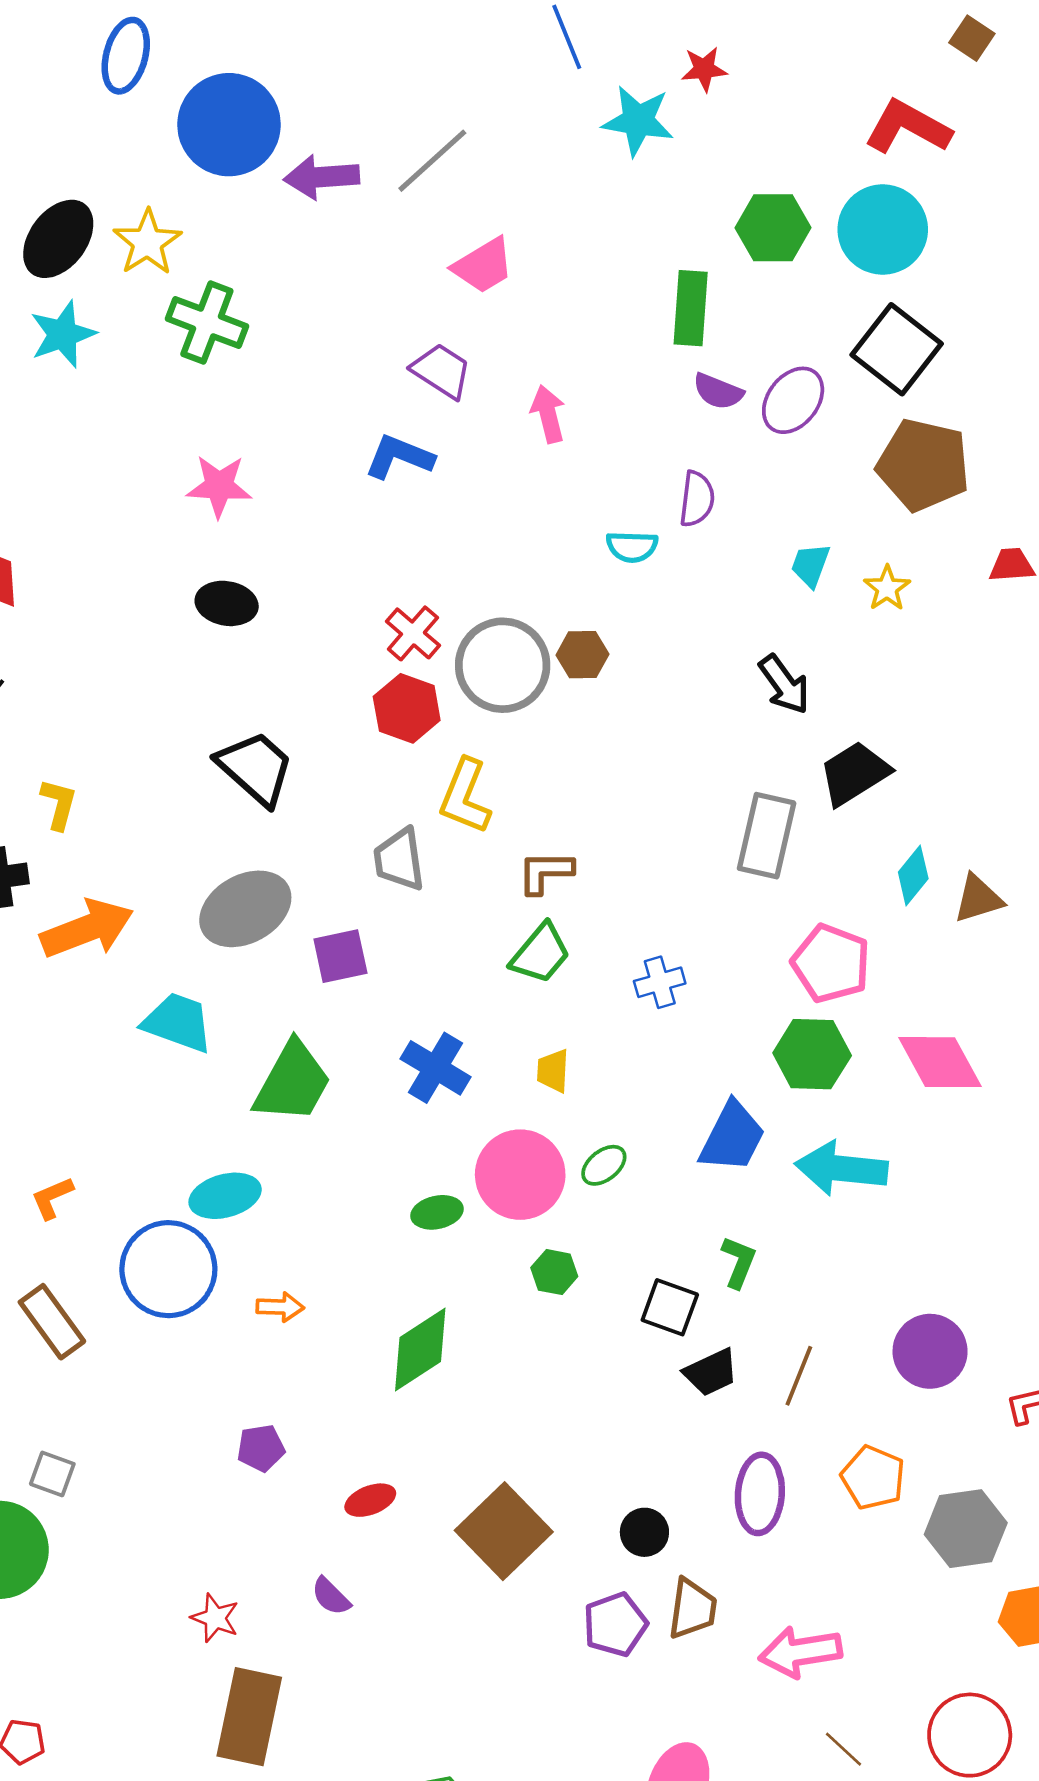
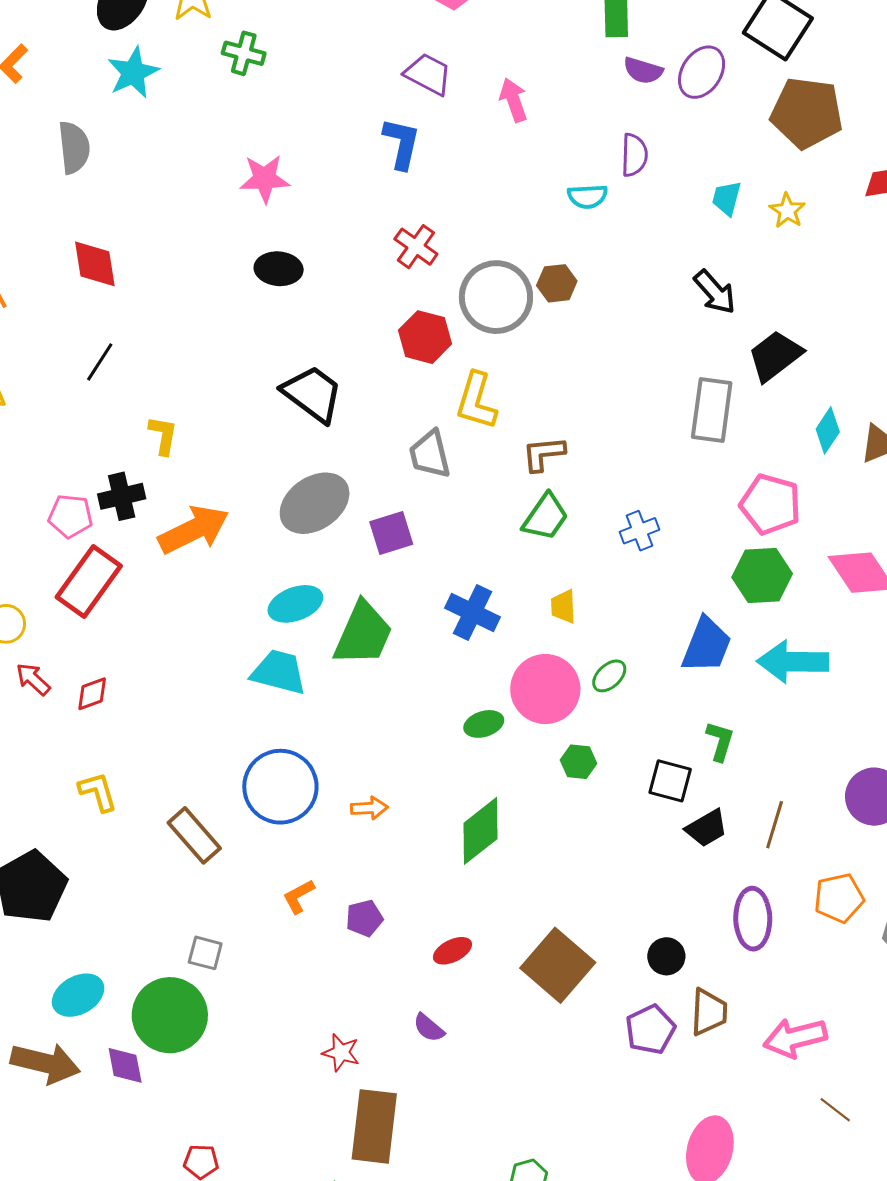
green cross: (207, 323) -> (244, 53), size x0.7
blue L-shape: (399, 457) -> (402, 143), turned 86
red cross: (413, 633) -> (416, 247), moved
cyan trapezoid: (178, 1022) -> (279, 672), moved
cyan ellipse: (225, 1196) -> (295, 604), moved
orange L-shape: (52, 1198) -> (299, 896), moved
orange pentagon: (873, 1478) -> (839, 898), turned -30

